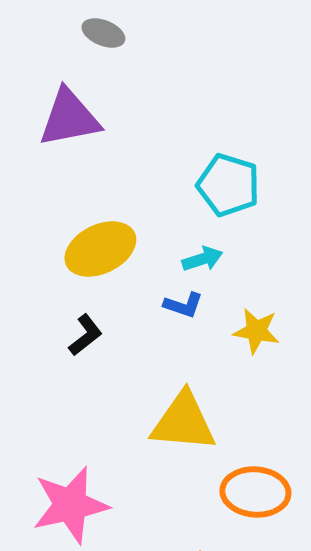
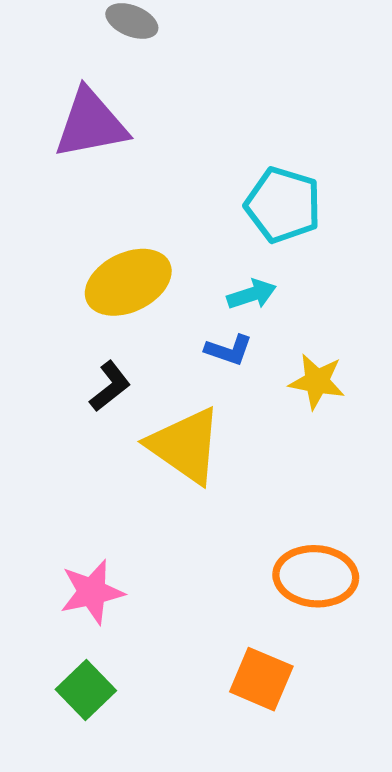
yellow triangle: (183, 422) -> (185, 446), moved, turned 30
pink star: (70, 505) -> (92, 592), size x0.7

